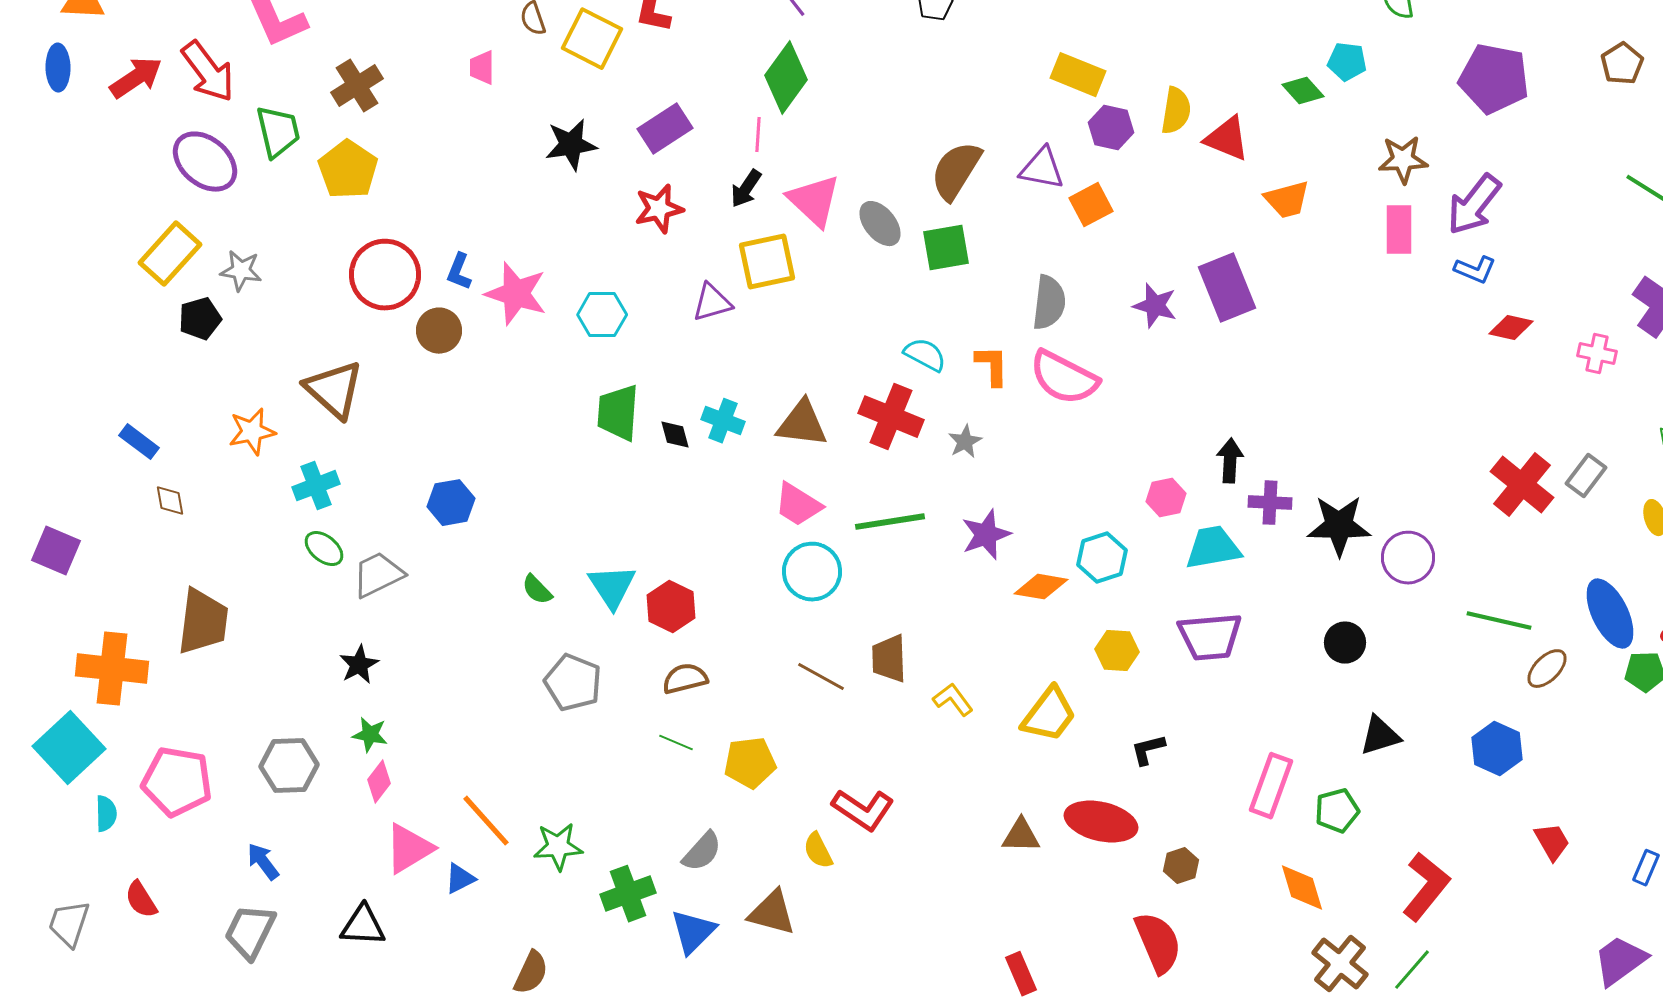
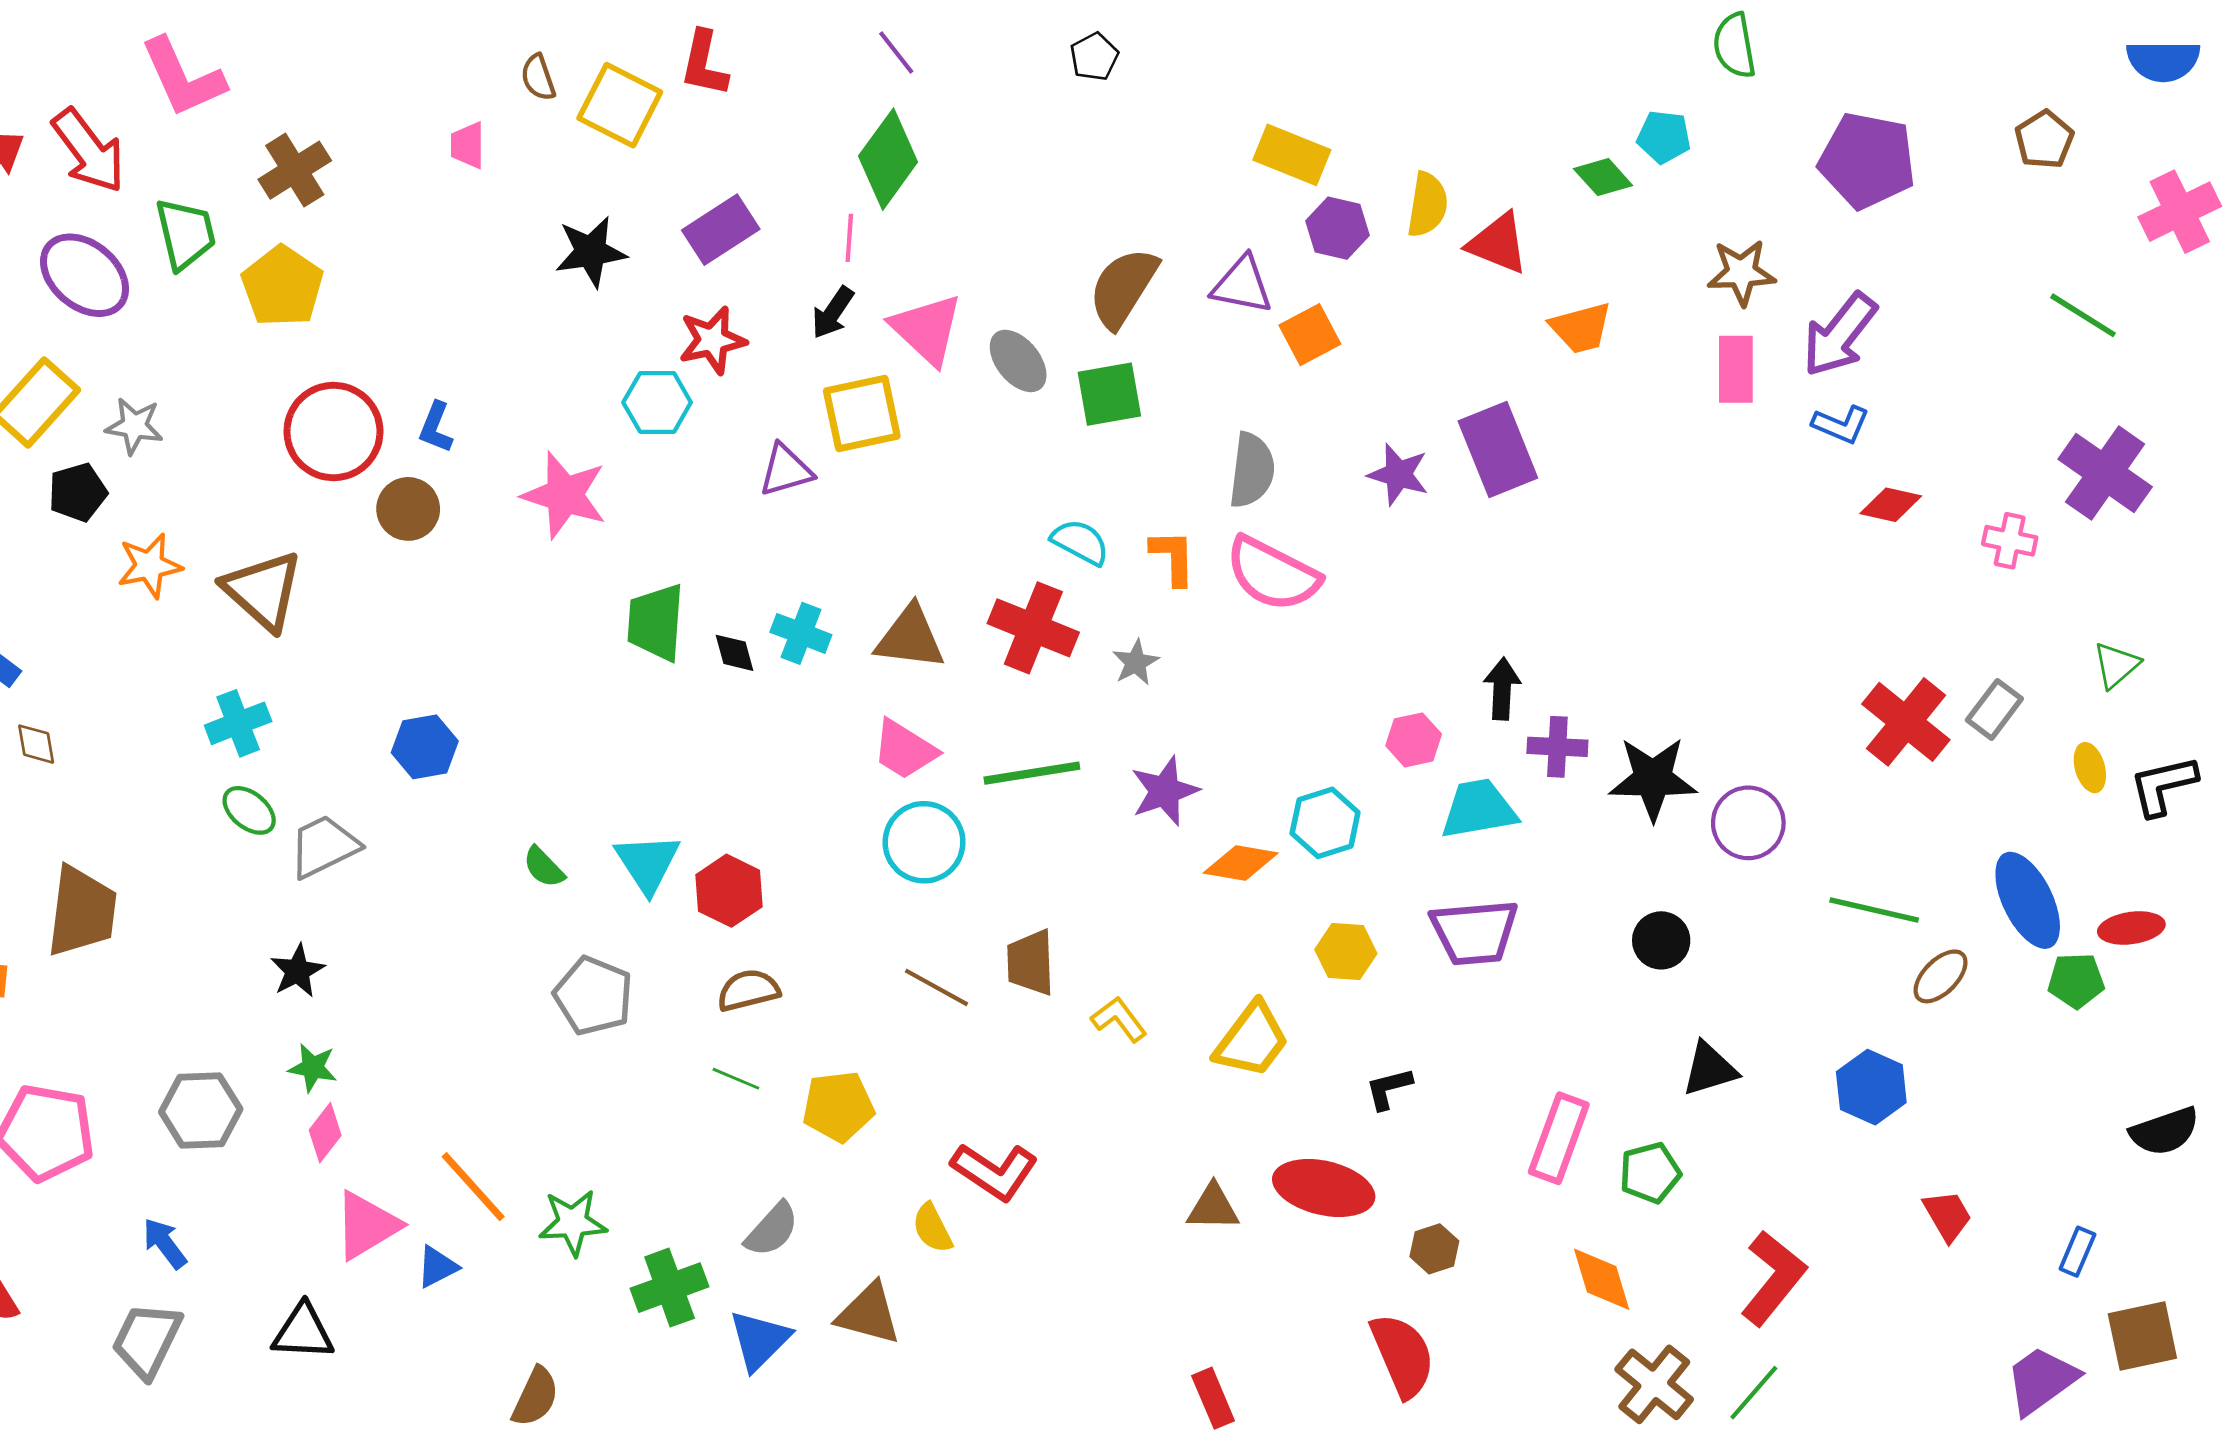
pink star: (516, 294) -> (564, 495), moved
cyan hexagon: (602, 315) -> (657, 402), moved
orange star: (252, 432) -> (150, 566), moved

